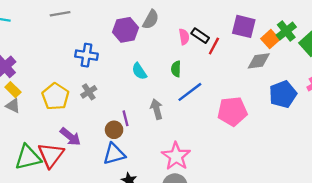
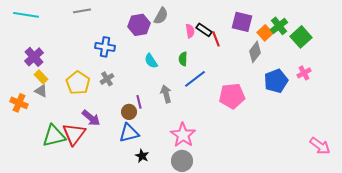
red line: (214, 46) -> (216, 39), turned -49
gray diamond: (259, 61) -> (255, 52), turned -45

